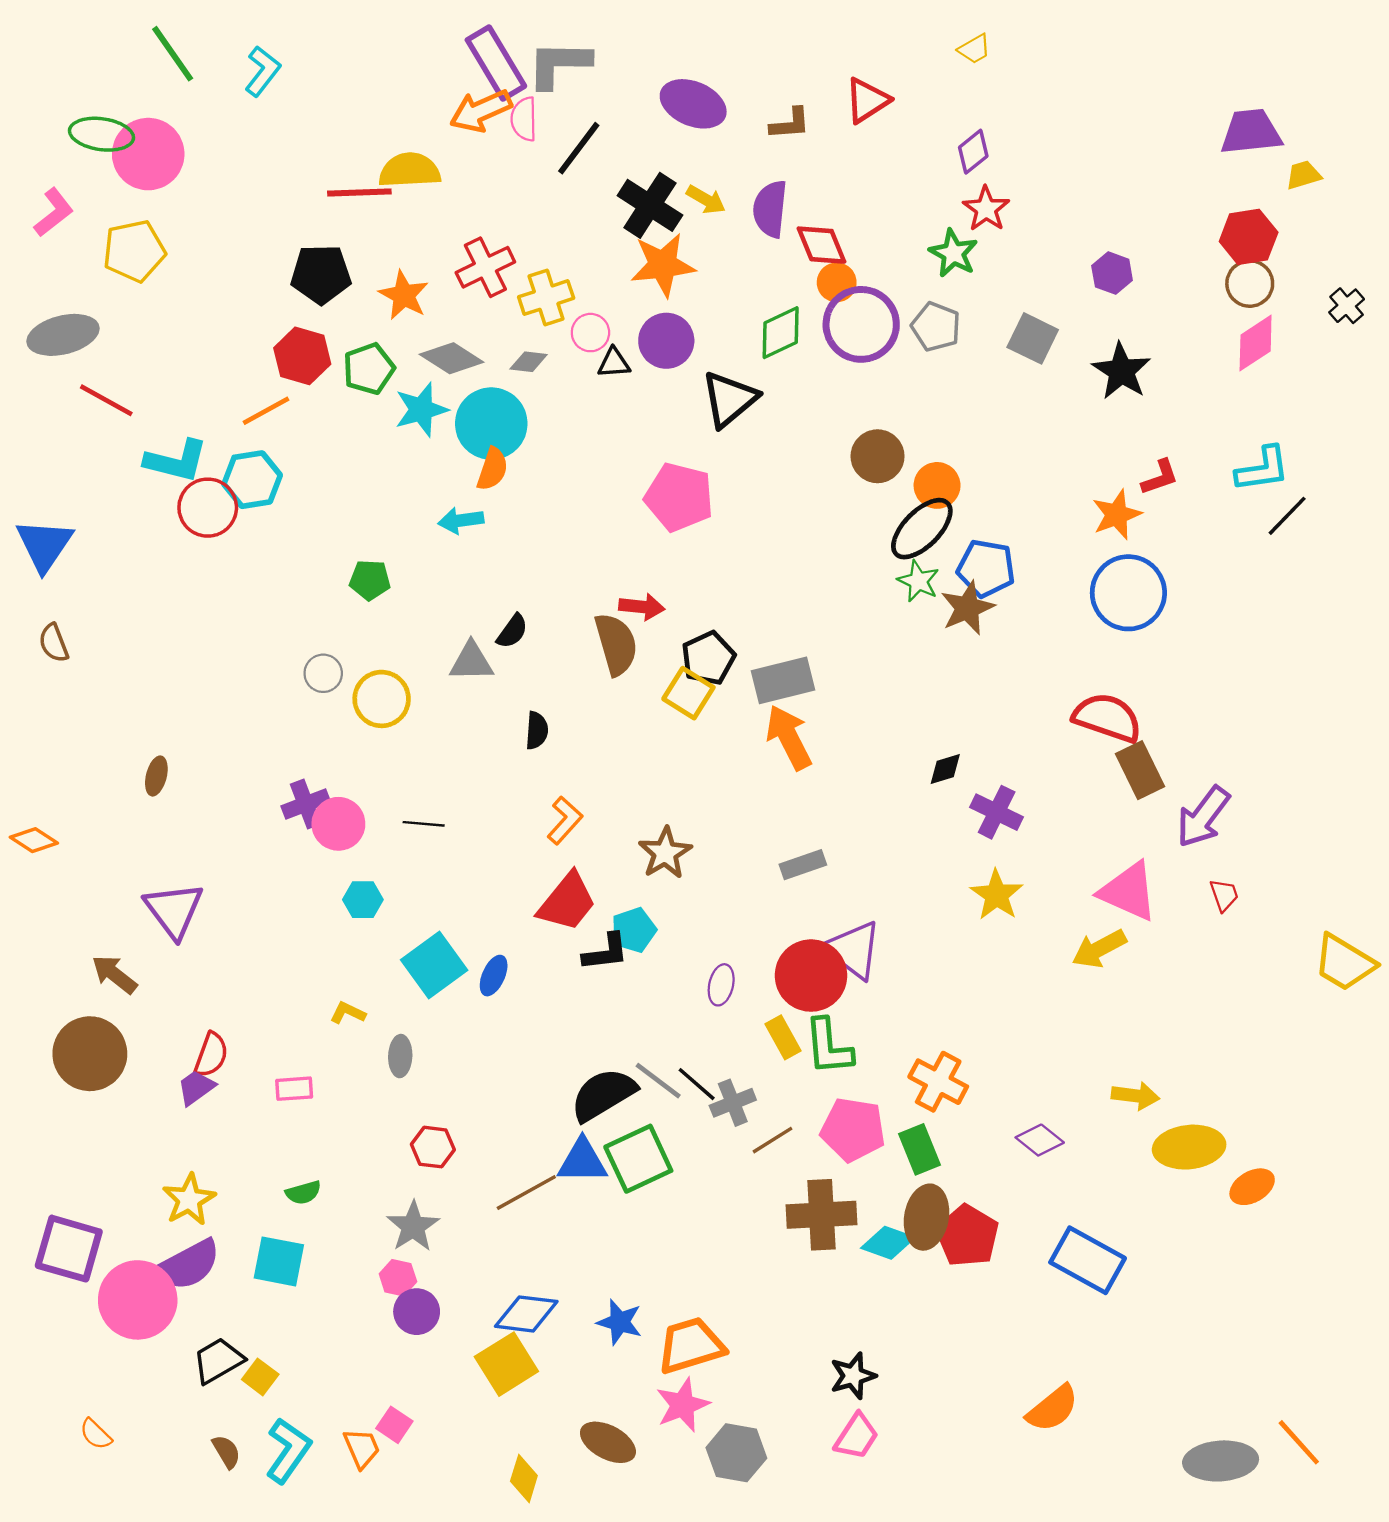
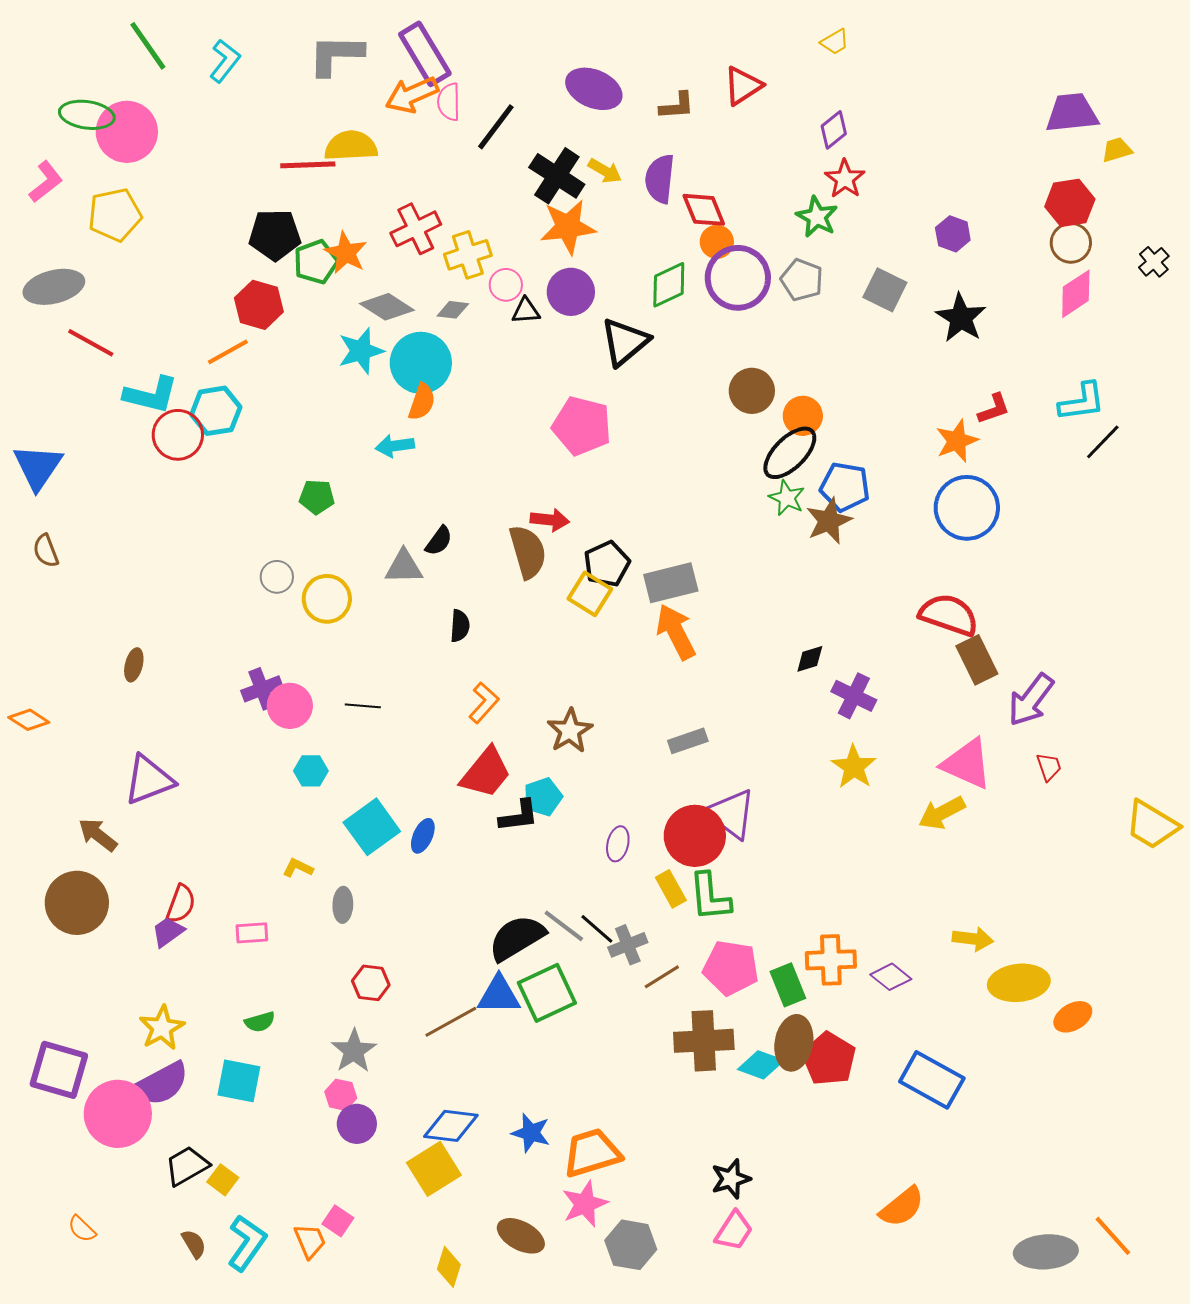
gray L-shape: (559, 64) -> (336, 55), moved
green pentagon: (369, 369) -> (316, 262), moved
purple triangle: (174, 910) -> (149, 780), turned 46
orange cross: (938, 1082) -> (831, 960), moved, turned -30

